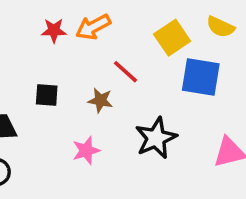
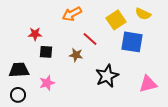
red star: (54, 30) -> (35, 34), moved
pink star: (86, 151) -> (47, 83), moved

